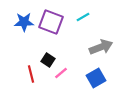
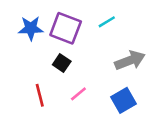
black square: (48, 60) -> (62, 63), moved

